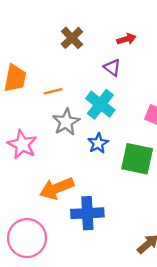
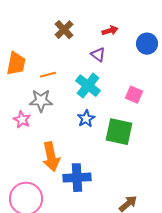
gray star: (66, 122) -> (41, 101), moved, turned 30
pink star: (22, 144) -> (22, 120), size x0.7
orange arrow: (57, 188) -> (51, 157), turned -80

